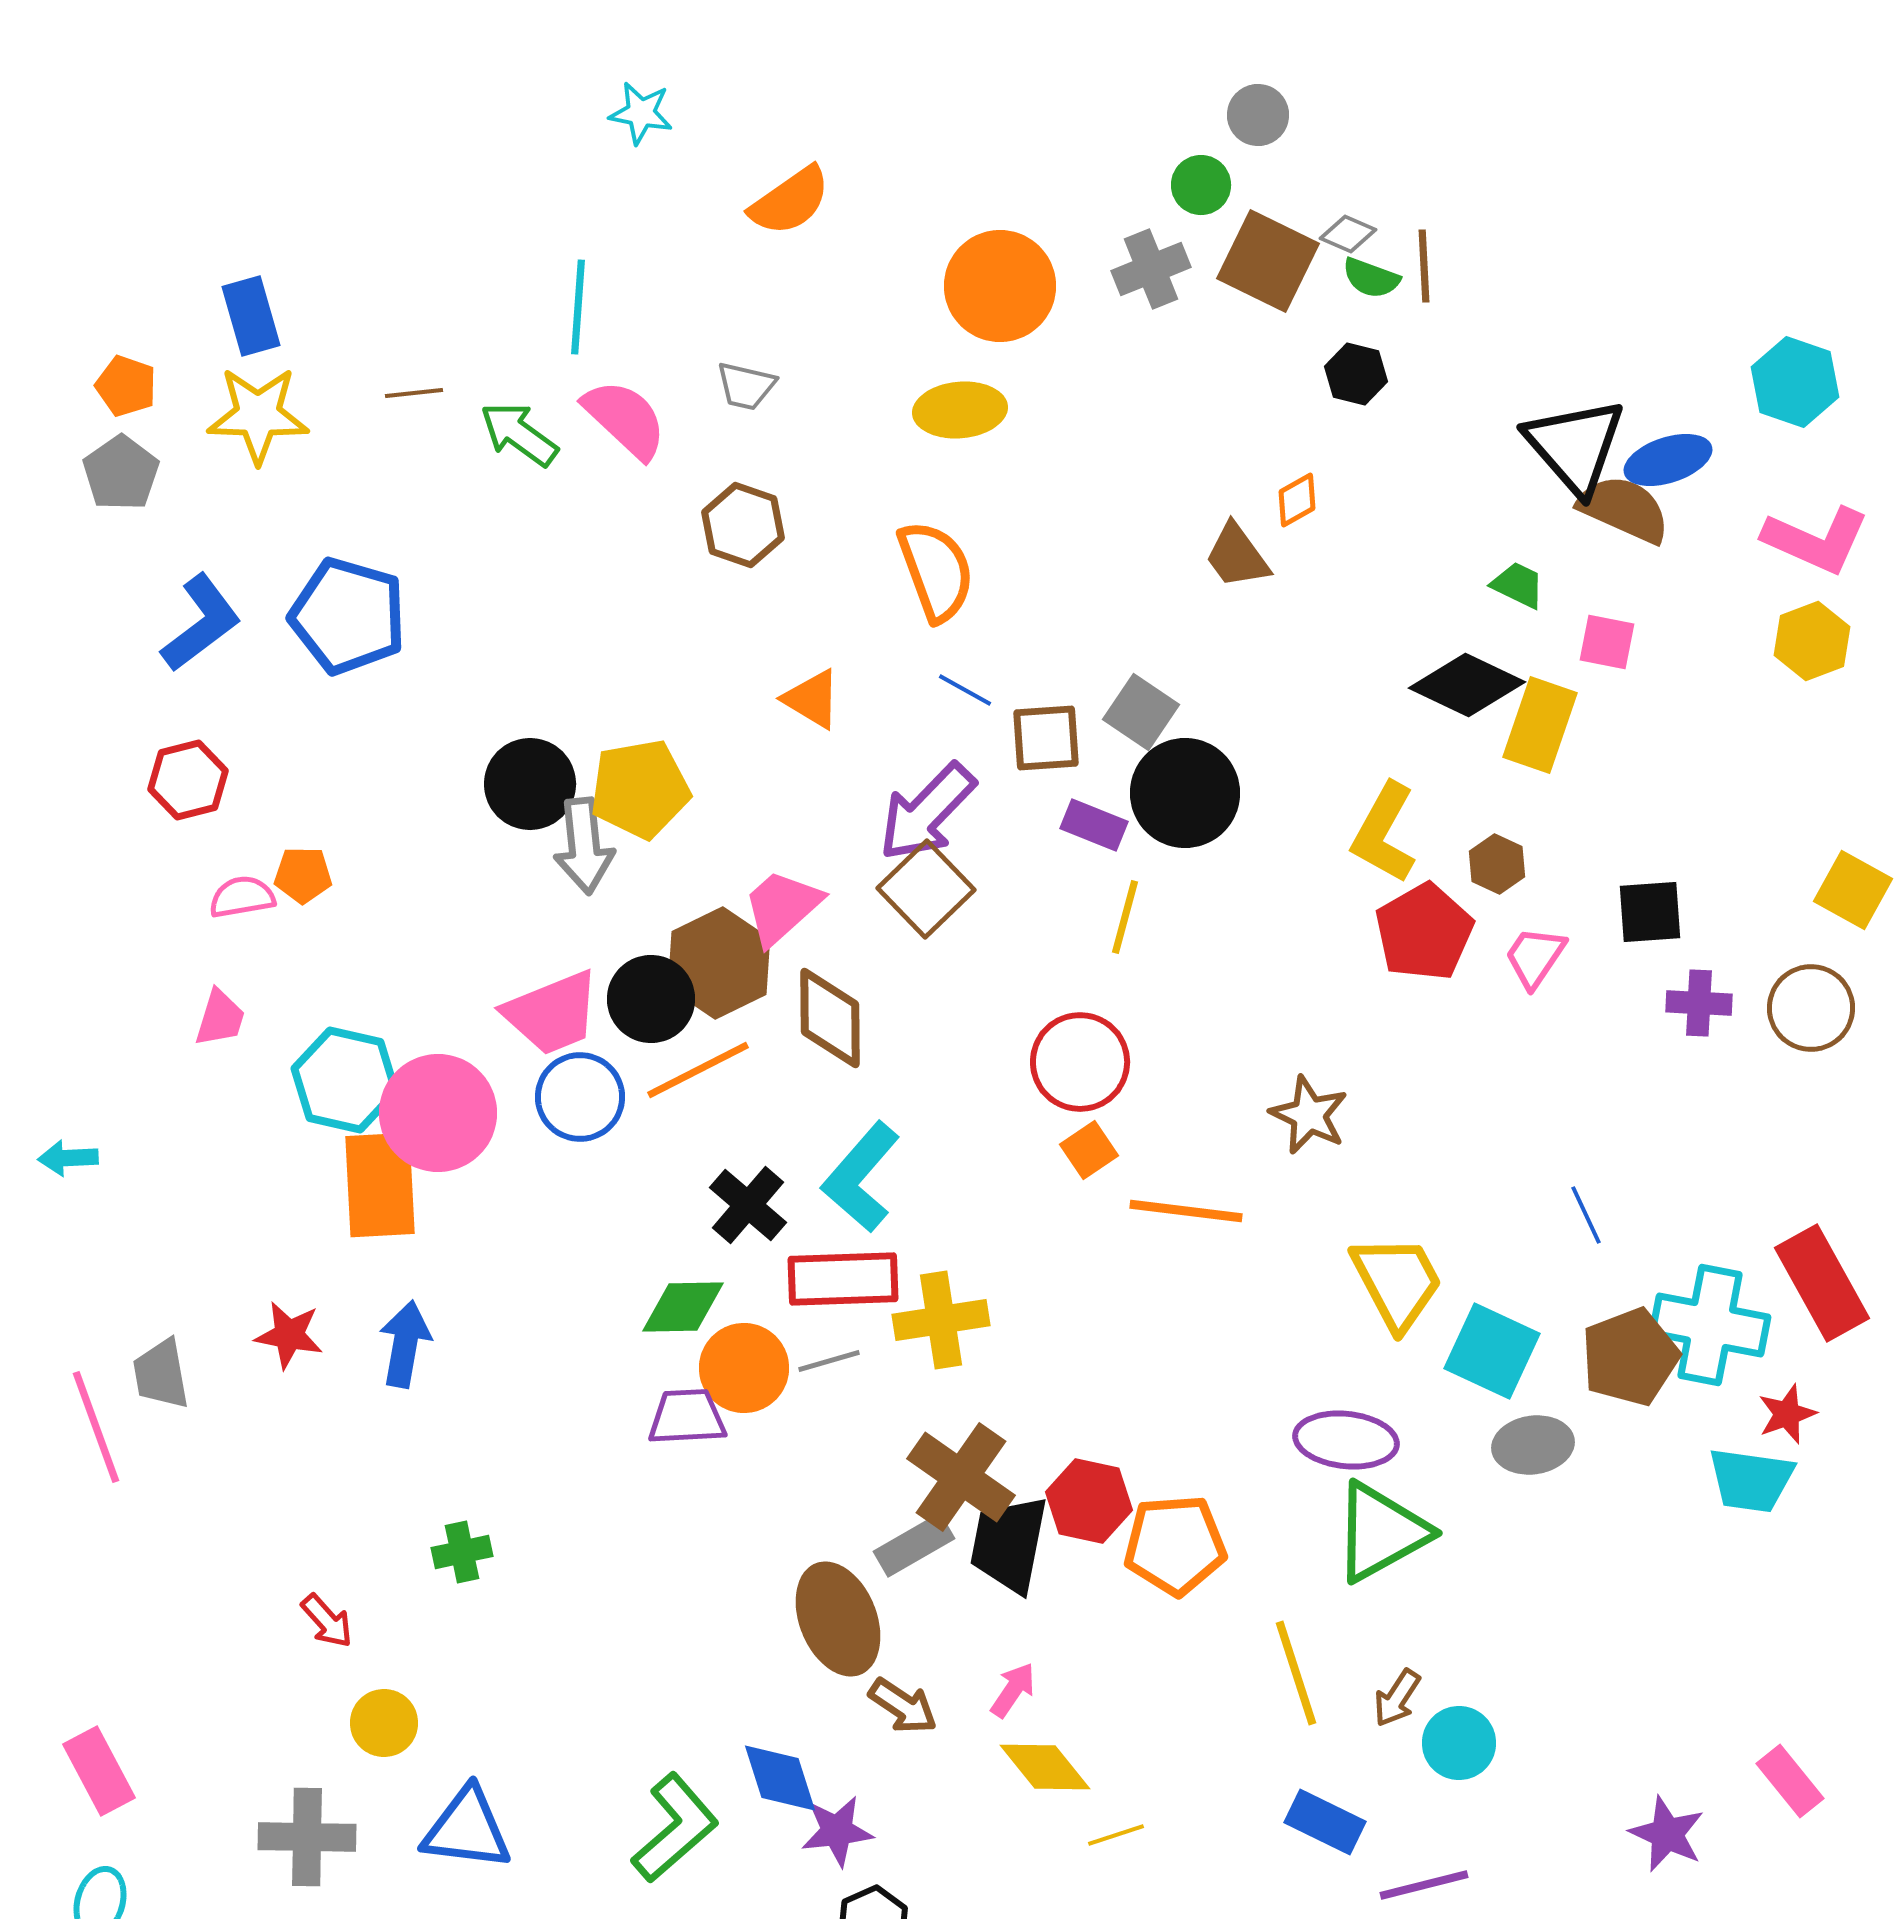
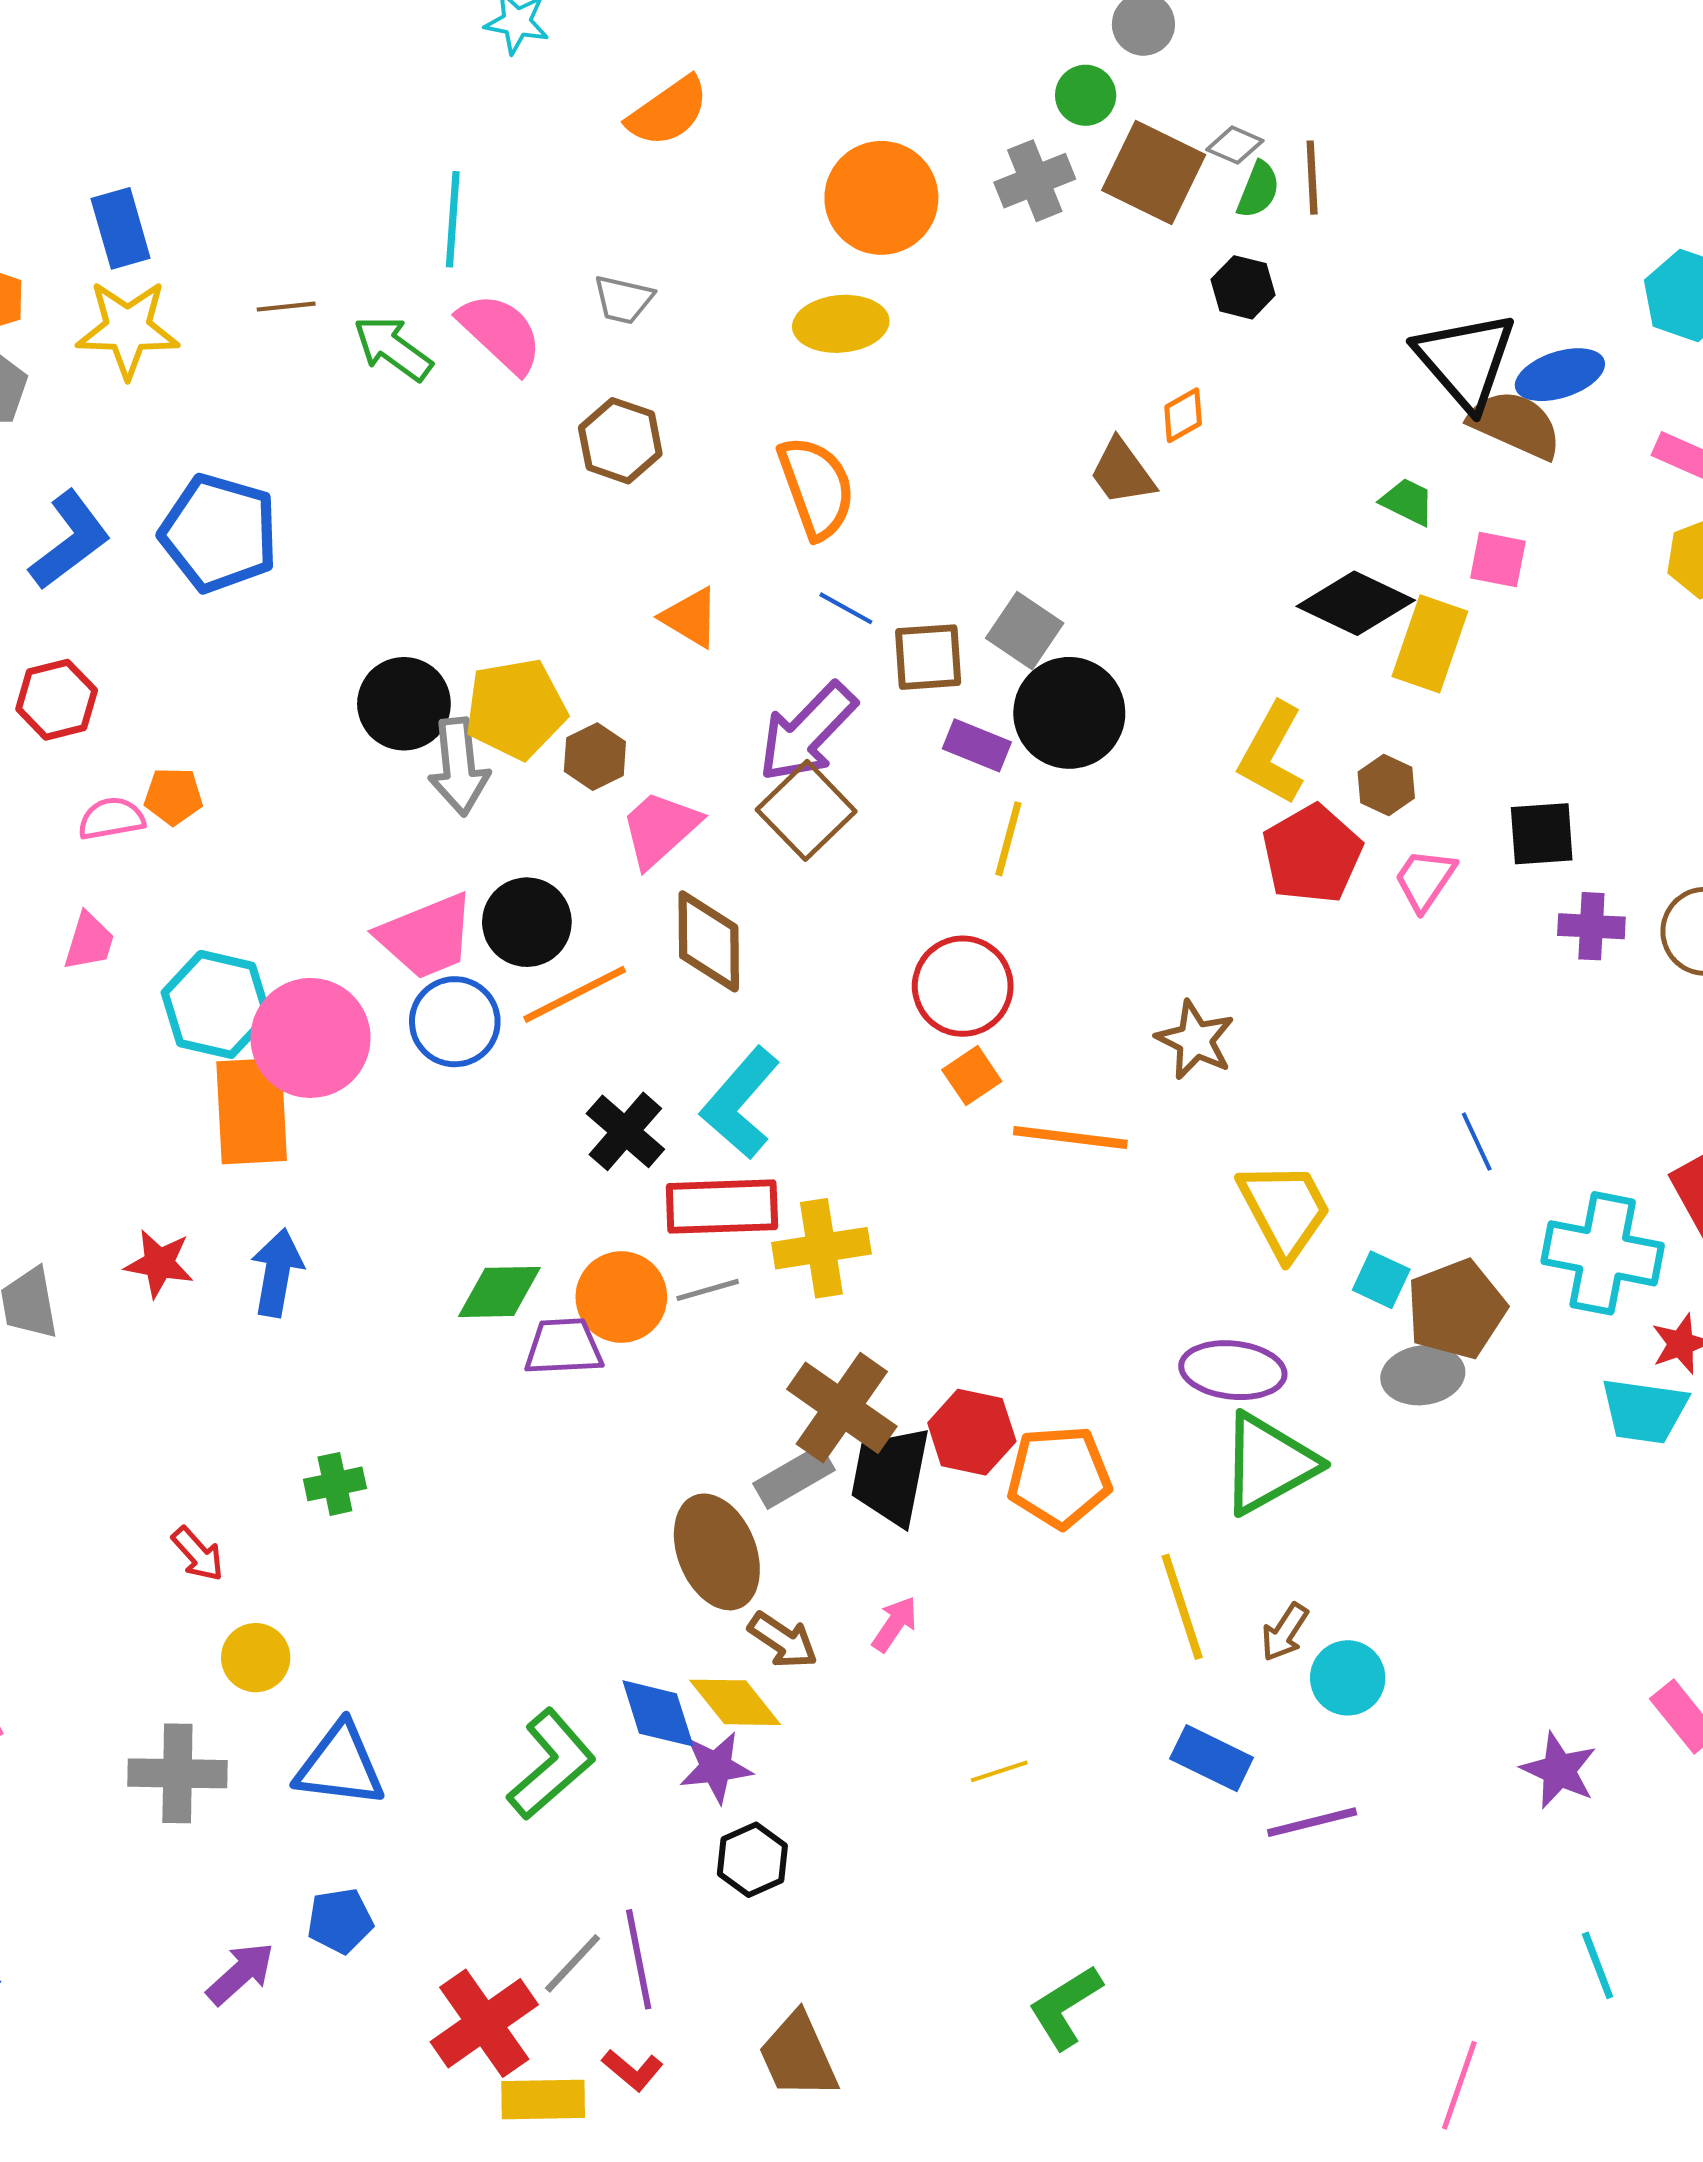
green semicircle: (1371, 278) -> (1258, 190), turned -88
brown hexagon: (719, 963) -> (595, 757), moved, size x0.6
green diamond: (683, 1307) -> (499, 1292), moved
cyan square: (1492, 1351) -> (1381, 1280), size x0.6
brown pentagon: (1630, 1357) -> (1456, 1309), moved
yellow diamond: (1045, 1767) -> (735, 1702), moved

